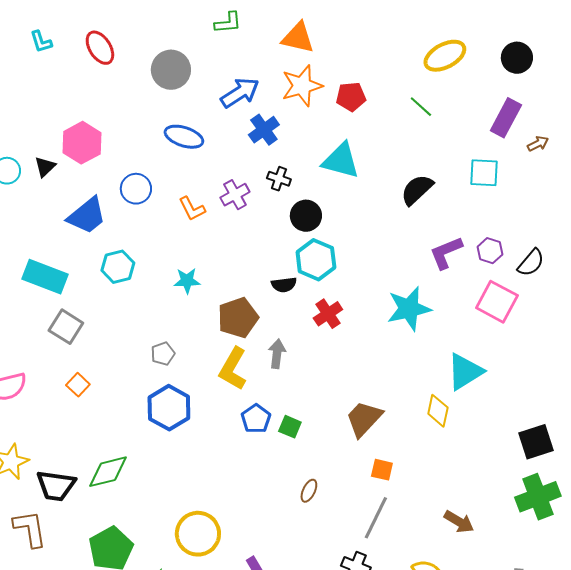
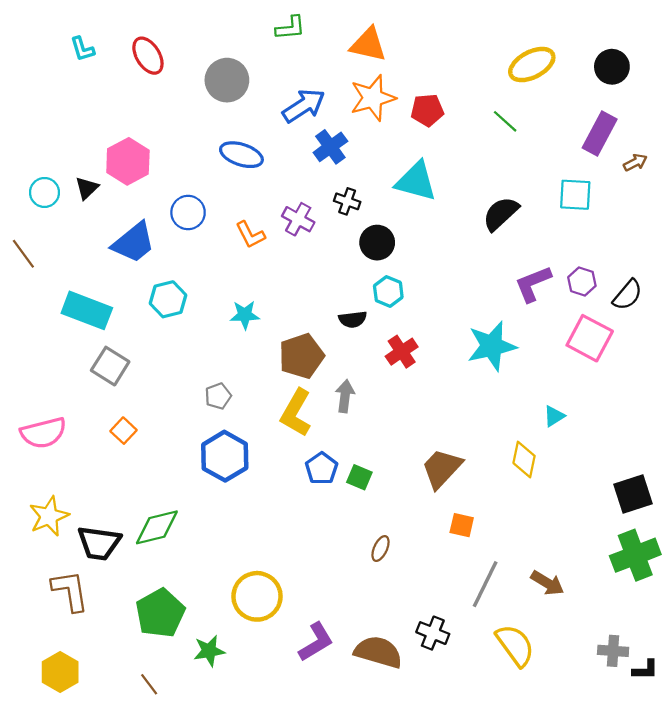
purple cross: (235, 195) -> (298, 219), turned -32
cyan hexagon: (316, 260) -> (388, 291), size x0.7
cyan triangle: (465, 372) -> (554, 416), size x0.5
gray line: (376, 518) -> (485, 584), moved

